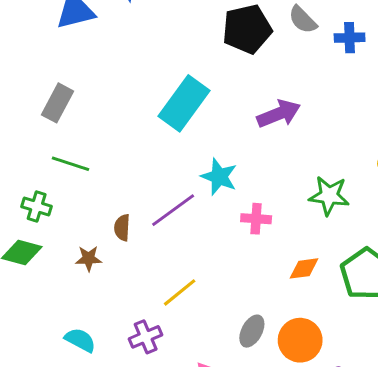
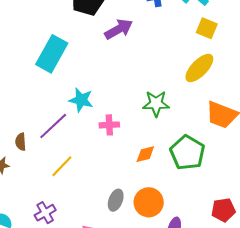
purple arrow: (279, 114) -> (119, 29), moved
yellow line: (180, 292) -> (62, 166), moved

